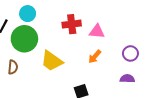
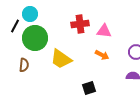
cyan circle: (28, 14) -> (30, 14), moved
orange arrow: (95, 57) -> (102, 55), turned -104

